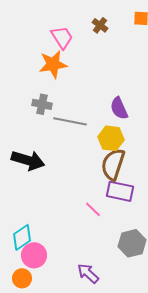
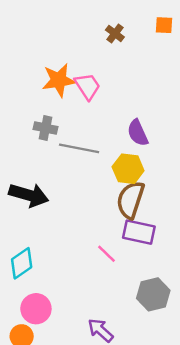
pink trapezoid: (62, 37) -> (87, 86), moved
cyan diamond: (22, 237) -> (22, 263), moved

